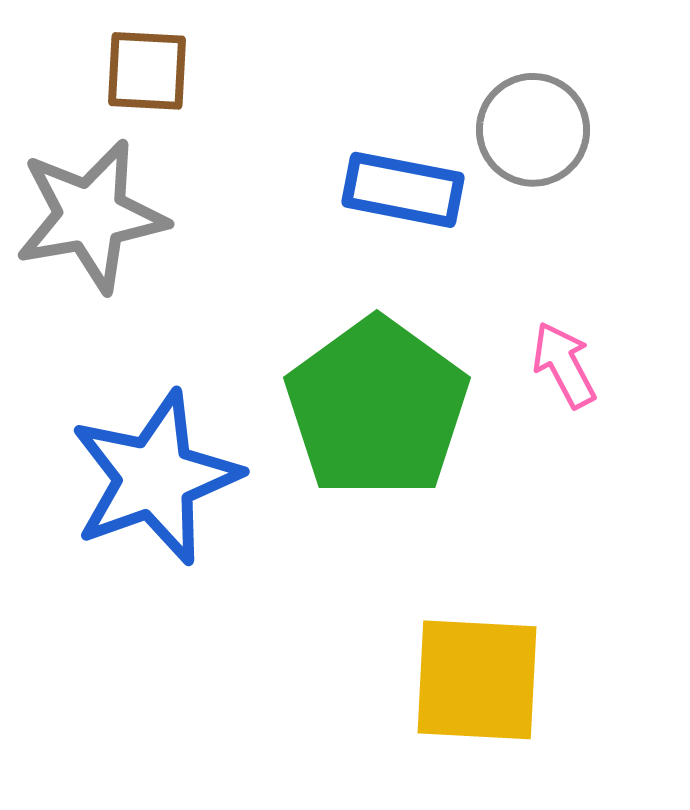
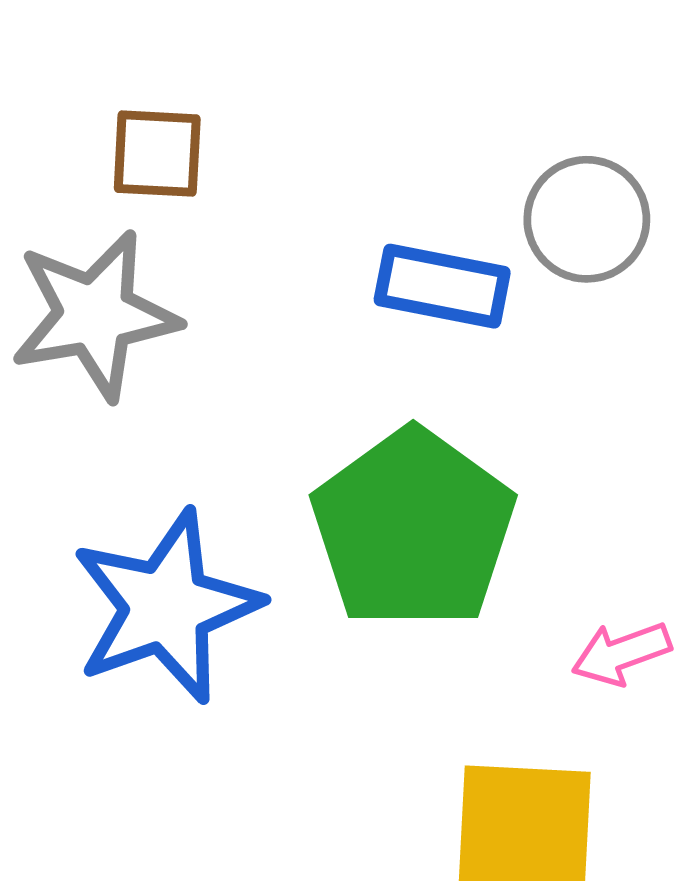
pink arrow: (564, 365) -> (621, 653), moved, turned -82

